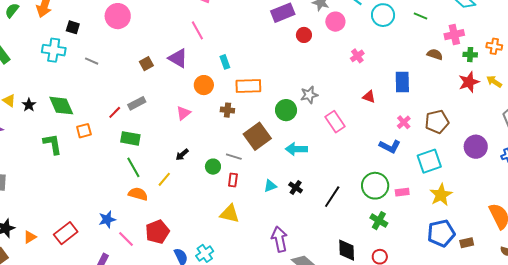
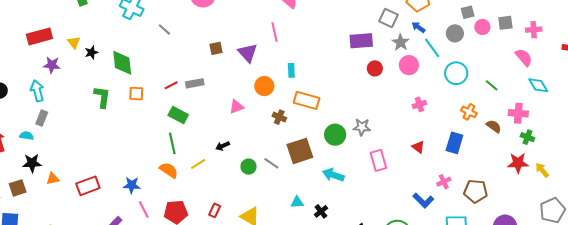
orange cross: (494, 46) -> (469, 112), moved
red rectangle: (233, 180) -> (215, 210), moved

